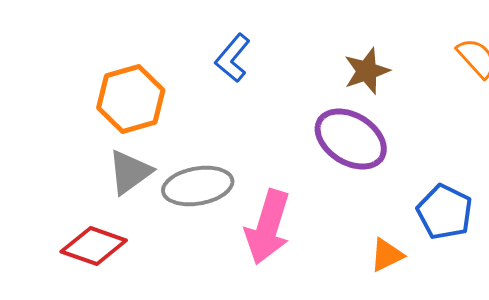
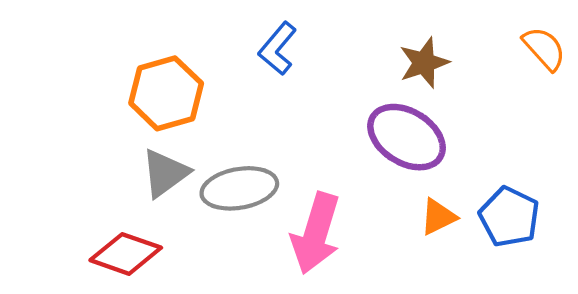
orange triangle: (387, 255) -> (438, 217), moved

